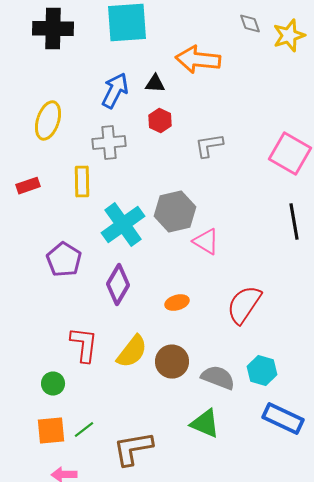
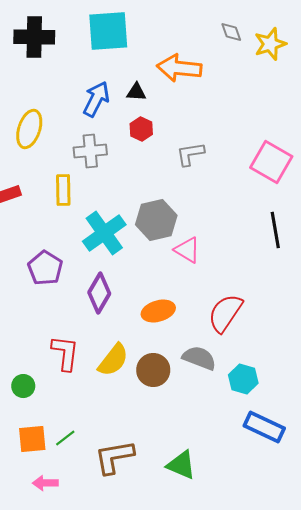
orange ellipse: (177, 303) -> (158, 311), size x1.4
gray semicircle: (218, 378) -> (199, 358), moved
green circle: (53, 384) -> (23, 386), moved
green triangle: (205, 424) -> (181, 465), moved

